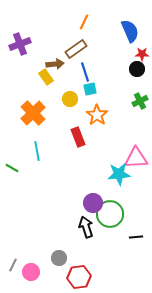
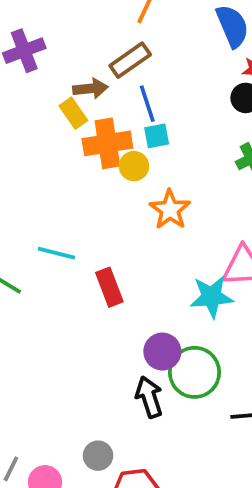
yellow circle: (70, 99) -> (134, 166), moved
orange cross: (33, 113) -> (107, 143), moved, turned 35
orange star: (97, 115) -> (170, 210), moved
red rectangle: (78, 137) -> (109, 287), moved
cyan line: (37, 151) -> (56, 253), turned -66

